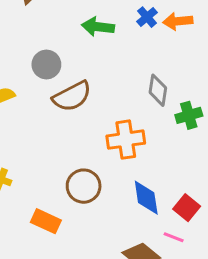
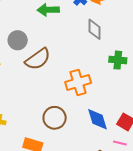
gray diamond: (158, 90) -> (94, 29), moved
green cross: (189, 115) -> (118, 60), turned 30

